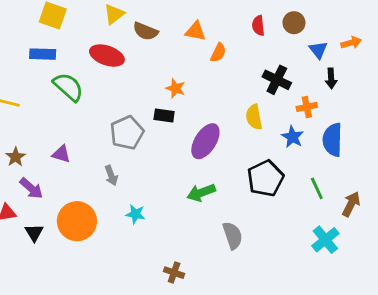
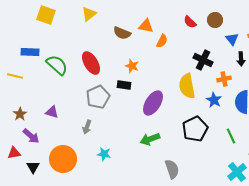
red semicircle: (258, 26) -> (190, 22), turned -40
brown semicircle: (145, 31) -> (122, 33), moved
blue rectangle: (43, 54) -> (30, 52), moved
red ellipse: (107, 56) -> (91, 63), moved, turned 40
yellow semicircle: (254, 117) -> (187, 86), size x1.4
gray arrow: (111, 175) -> (87, 127), turned 40

